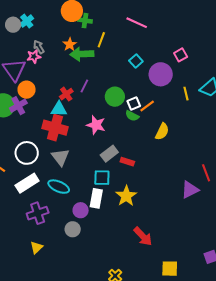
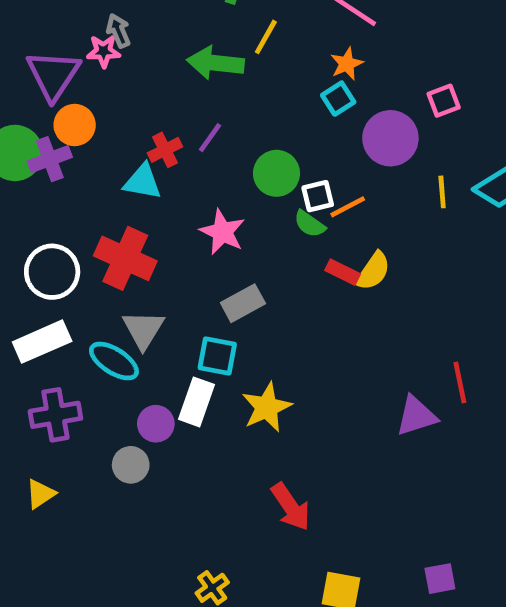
orange star: (70, 44) -> (347, 64), moved
red cross: (55, 128) -> (125, 258), moved
gray triangle: (60, 157) -> (143, 329), moved
red rectangle: (127, 162) -> (343, 272), moved

